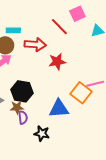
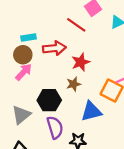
brown star: (17, 107) -> (74, 84), moved
purple semicircle: (23, 117) -> (55, 127), size x1.5

